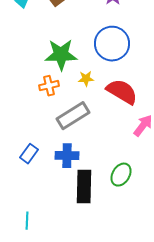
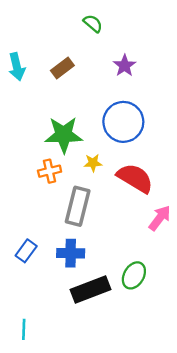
gray rectangle: (73, 116) -> (78, 206), turned -44
black rectangle: (84, 187) -> (91, 289), turned 68

